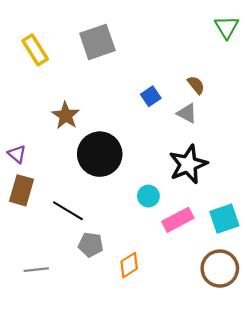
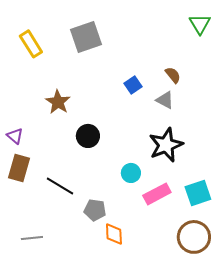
black circle: (100, 154) -> (88, 136), size x0.6
gray pentagon: (91, 245) -> (95, 210), moved
orange diamond: (129, 265) -> (114, 234), turned -60

